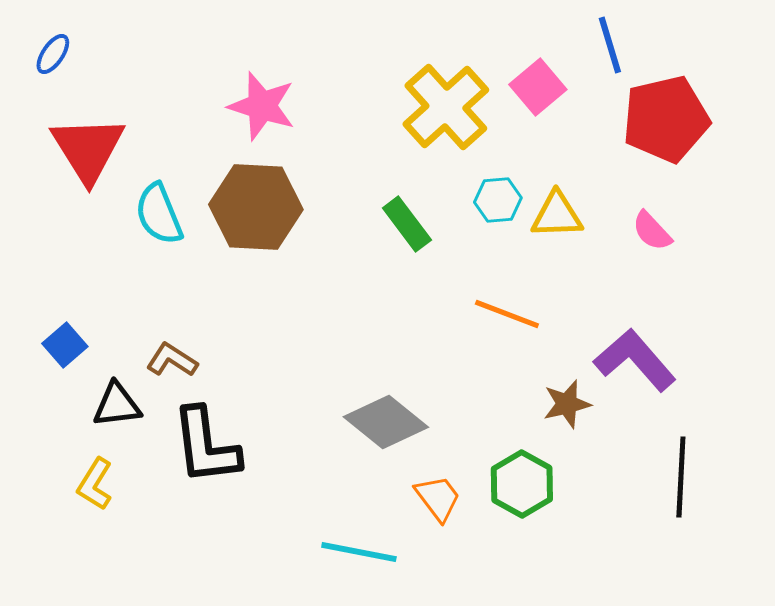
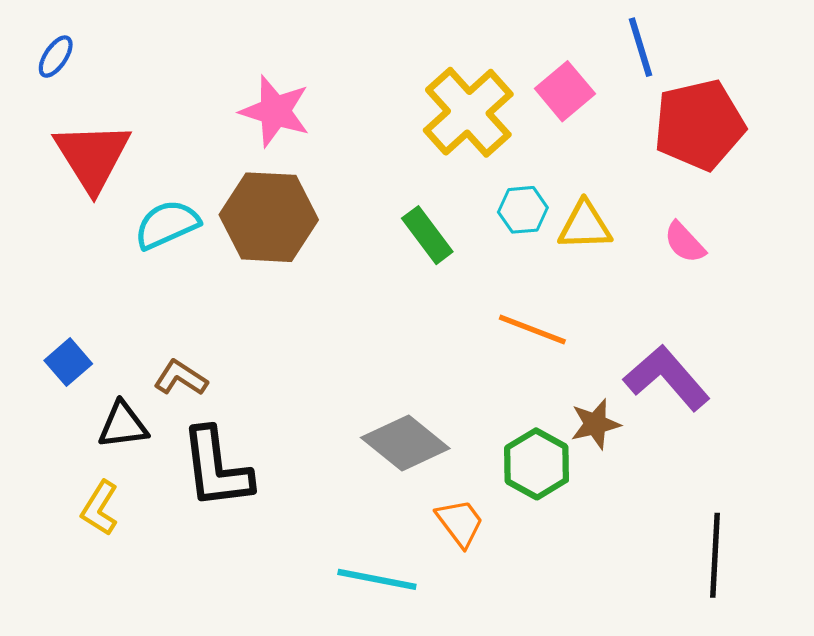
cyan semicircle: (159, 214) -> (167, 225), turned 88
black line: (681, 477) -> (715, 555), moved
green hexagon: (522, 484) -> (537, 464), moved

